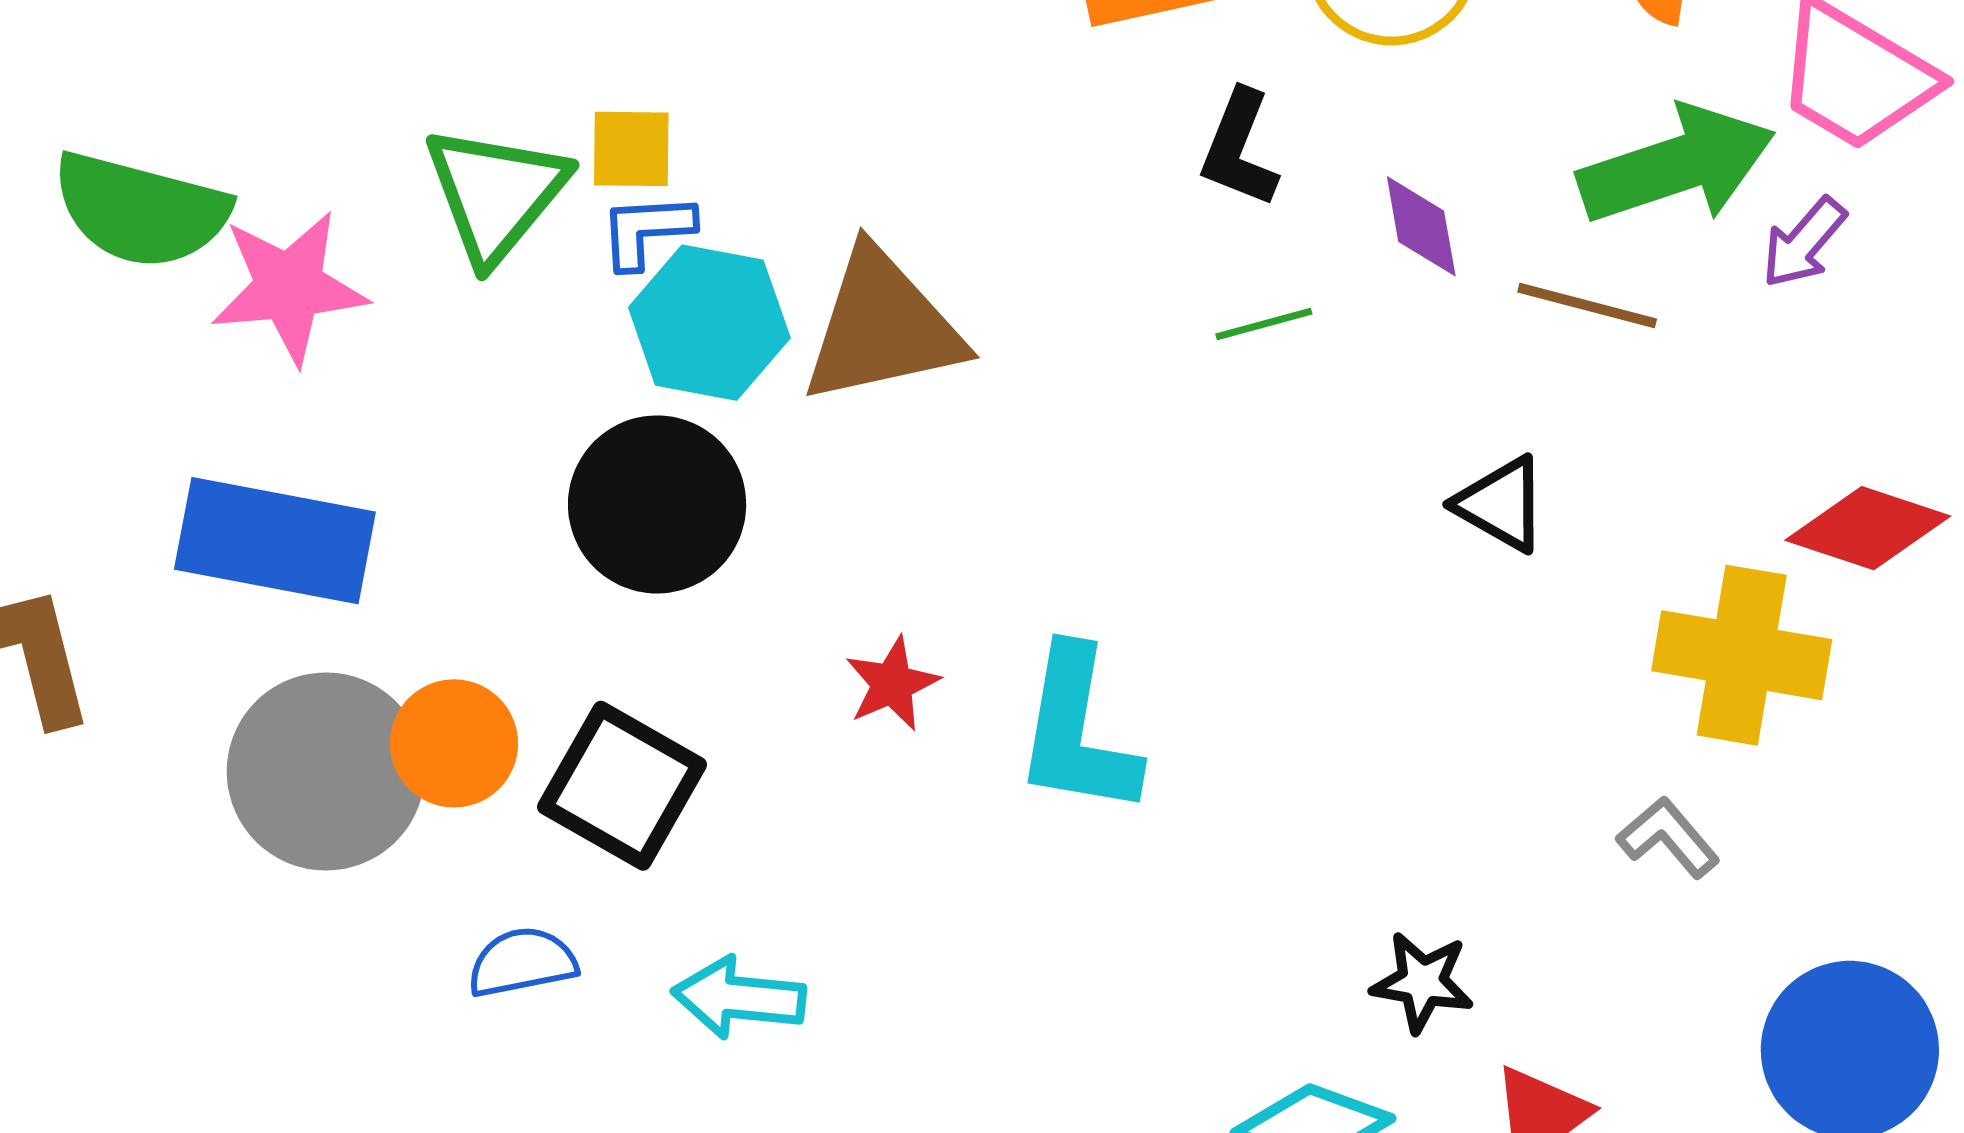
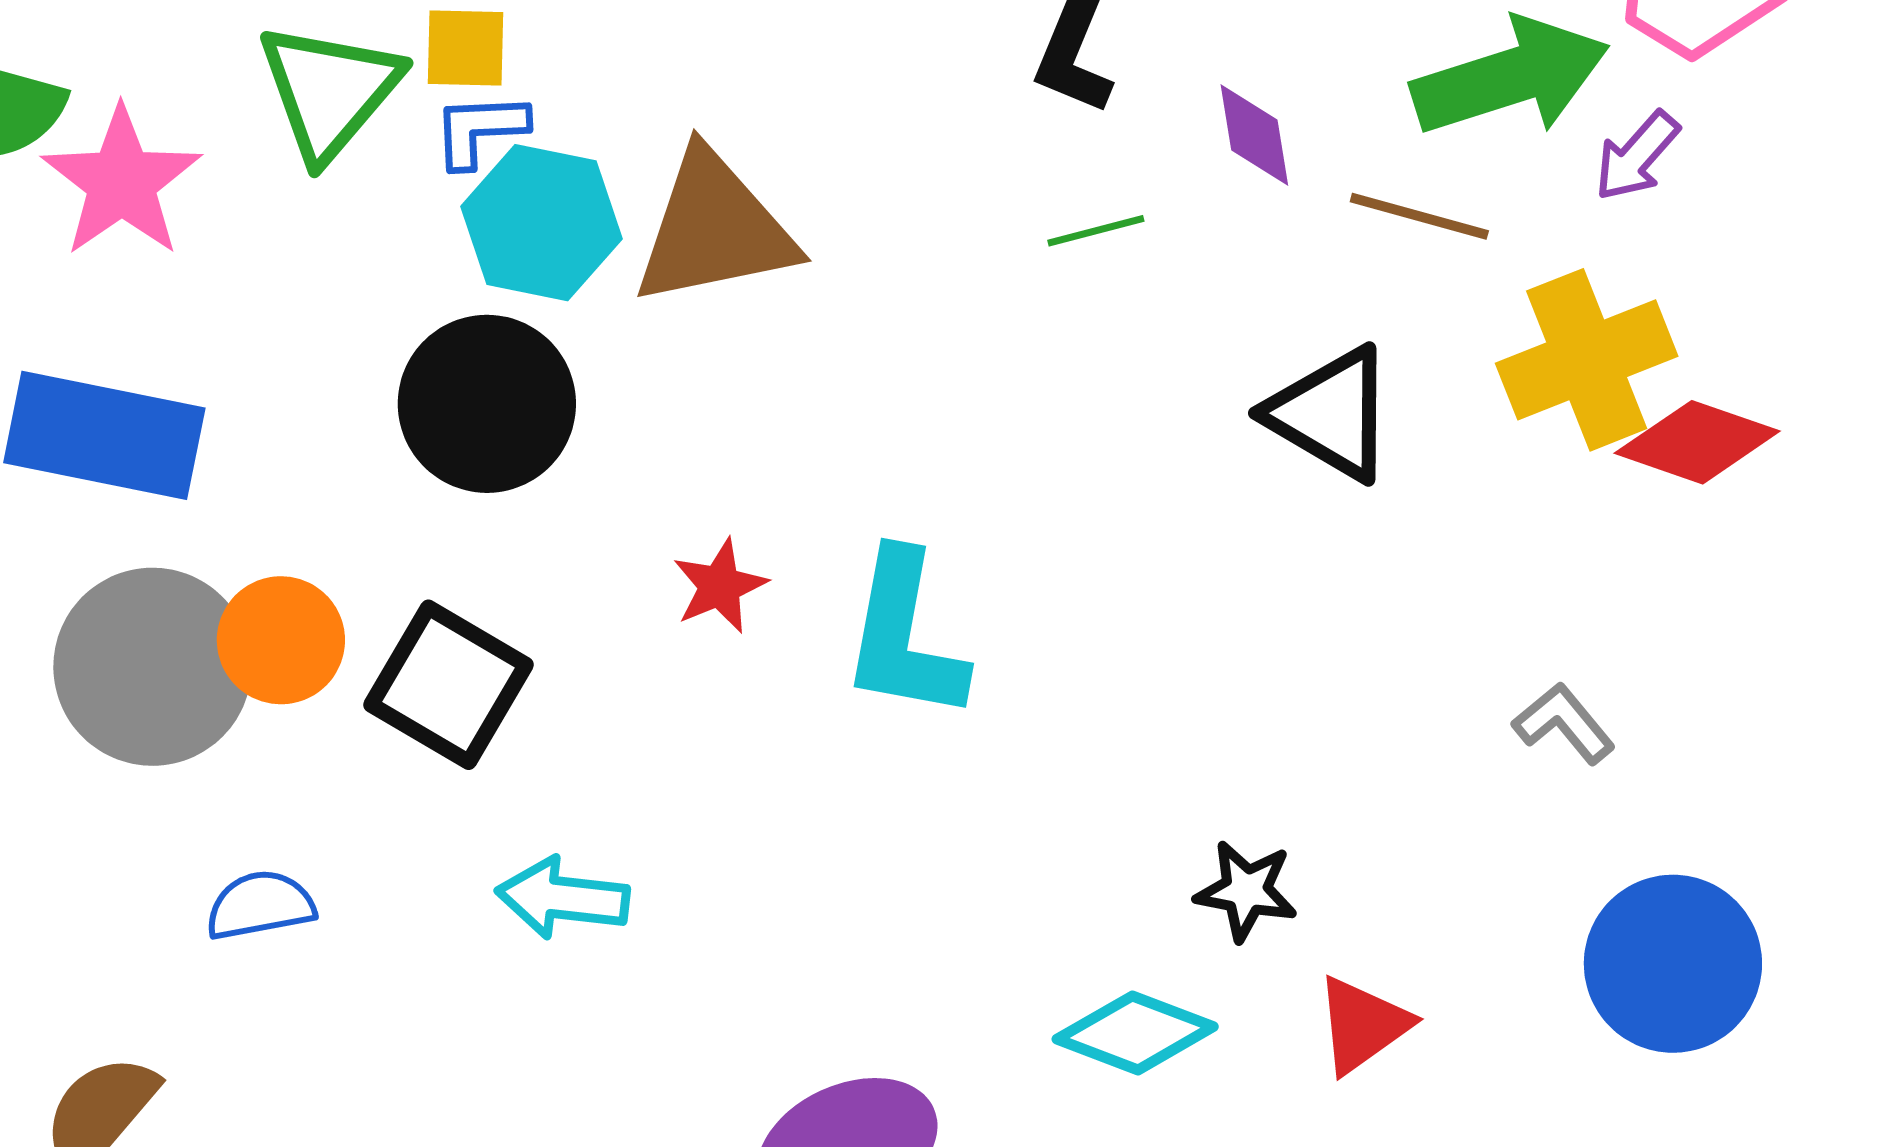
pink star: (289, 287) -> (122, 182), turned -30
black triangle: (1501, 504) -> (1331, 414), size x1.4
yellow cross: (1742, 655) -> (1587, 360), moved, turned -32
gray L-shape: (1668, 837) -> (1564, 723), moved
blue semicircle: (522, 962) -> (260, 905), moved

